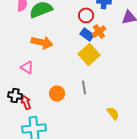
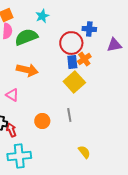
red circle: (86, 15) -> (71, 43), size x1.5
blue rectangle: (87, 34) -> (72, 62), turned 48
yellow semicircle: (113, 113) -> (84, 152), moved

